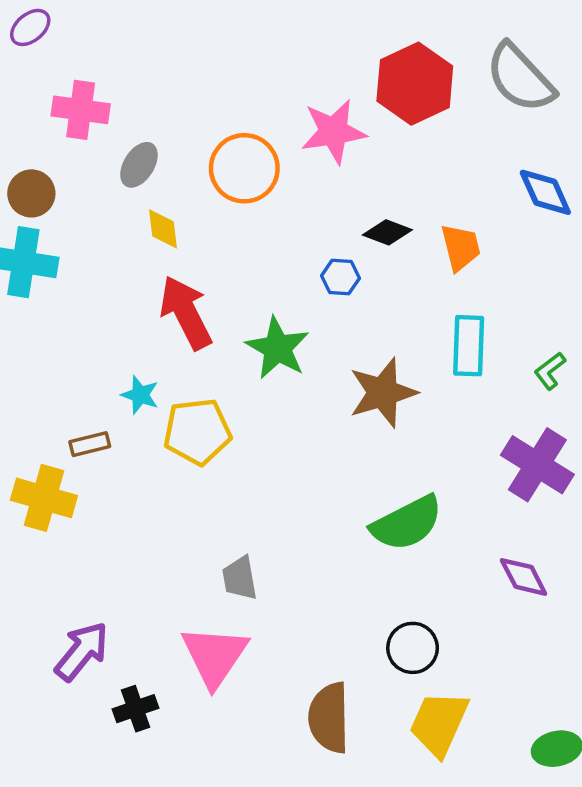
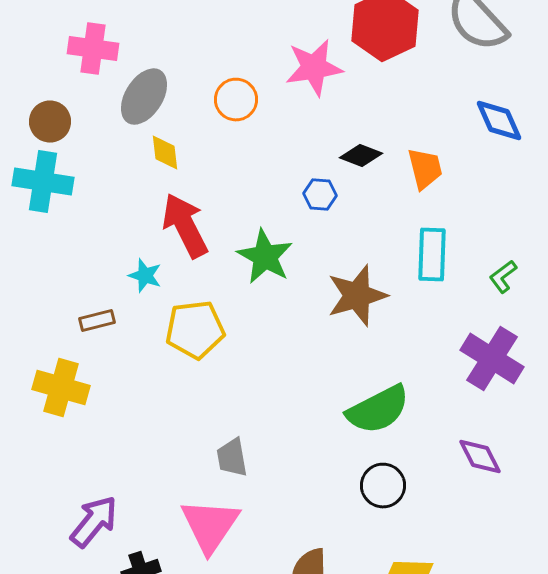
gray ellipse: (139, 165) -> (144, 97), size x1.4
orange circle: (244, 168) -> (236, 100), size x0.7
cyan star: (140, 395) -> (145, 276), moved
brown rectangle: (90, 444) -> (97, 321), moved
black circle: (413, 648) -> (383, 486), moved

